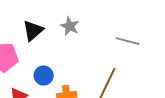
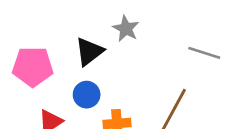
black triangle: (33, 31) -> (89, 51), moved

